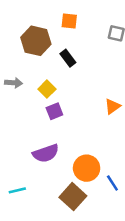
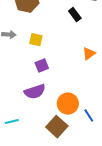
black rectangle: (68, 58) -> (75, 15), moved
yellow square: (47, 89) -> (36, 40), turned -32
purple square: (54, 111) -> (42, 66), moved

